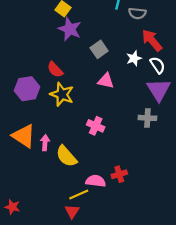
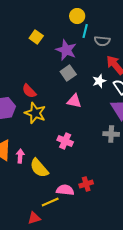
purple star: (70, 29) -> (66, 50), moved
red triangle: (72, 211) -> (34, 218), moved, turned 40

